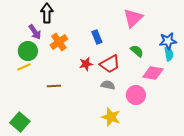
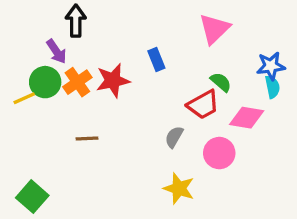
orange cross: (59, 42) -> (77, 82), moved
red star: (86, 64) -> (113, 80), moved, size x1.5
red trapezoid: (110, 64) -> (203, 105), moved
yellow line: (24, 67) -> (24, 98), moved
gray semicircle: (108, 85) -> (174, 137), turned -72

